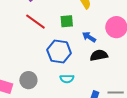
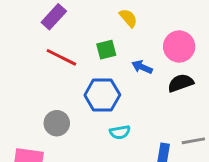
black semicircle: (99, 55) -> (181, 83), moved
gray circle: (28, 80) -> (57, 123), moved

